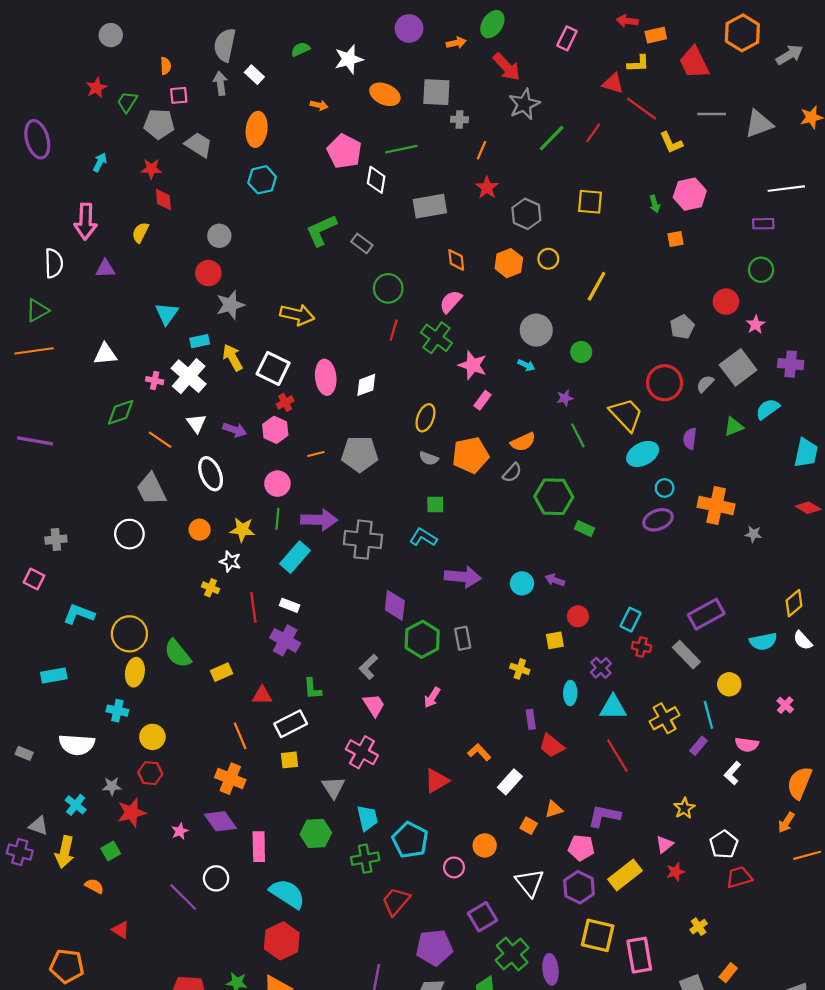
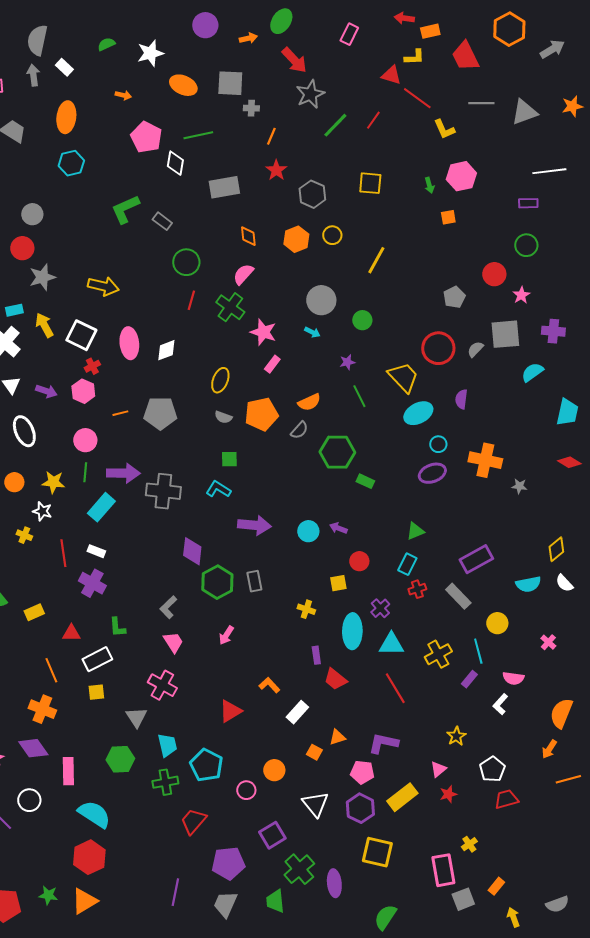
gray square: (738, 367) -> (505, 334), turned 32
green triangle: (734, 427) -> (415, 531), moved
red cross: (642, 647) -> (417, 589), turned -30
cyan ellipse: (570, 693) -> (352, 631), size x1.6
pink rectangle: (639, 955) -> (443, 870), moved

